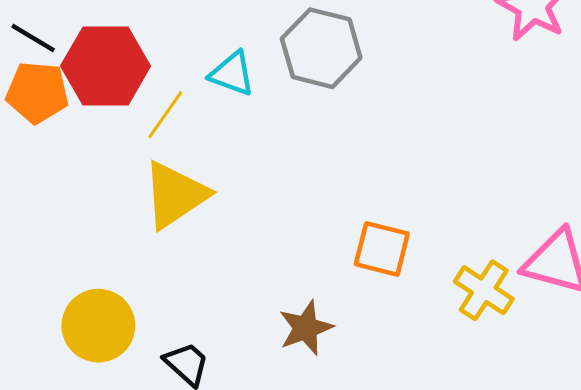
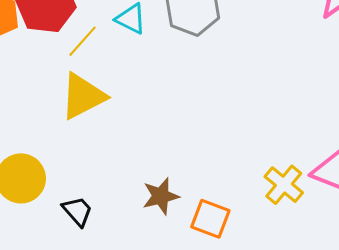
orange square: (382, 249) -> (210, 219), moved

